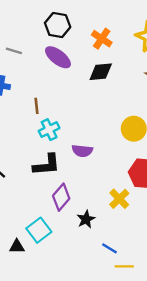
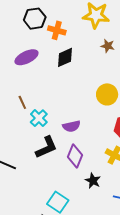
black hexagon: (58, 25) -> (35, 19), moved
purple ellipse: (58, 57) -> (26, 57), turned -45
purple diamond: (61, 197) -> (75, 156), moved

